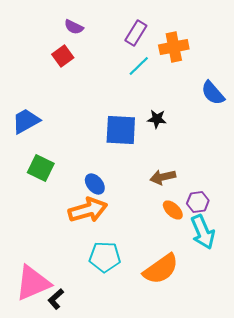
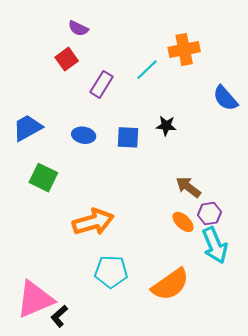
purple rectangle: (136, 33) -> (102, 84), moved
blue square: (121, 130) -> (128, 137), size x0.7
brown arrow: (163, 177) -> (188, 187), moved, turned 50
blue ellipse: (95, 184) -> (84, 135), moved, turned -40

